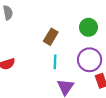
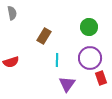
brown rectangle: (51, 37) -> (44, 36), moved

